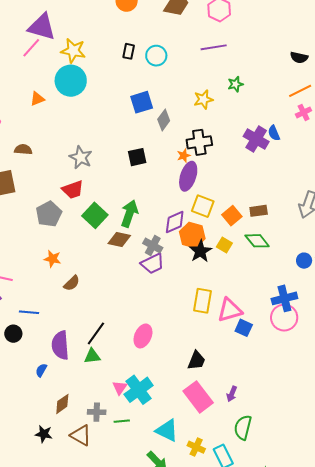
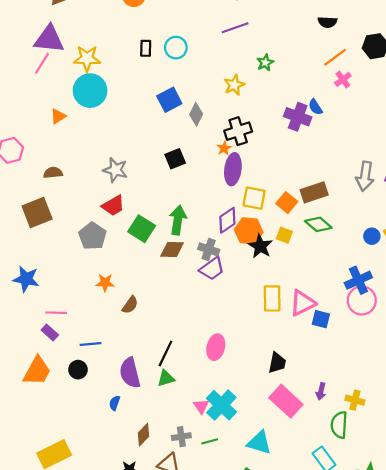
brown rectangle: (259, 211) -> (314, 192), size x1.4
yellow cross: (196, 447) -> (355, 400), moved

